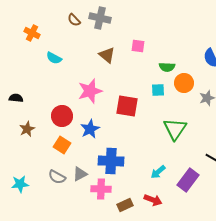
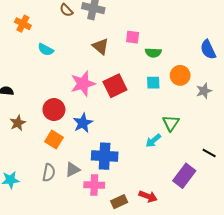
green semicircle: (167, 67) -> (153, 53), moved
red square: (127, 106) -> (115, 86), moved, turned -35
green triangle: (175, 129) -> (171, 123), size x0.7
cyan arrow: (158, 172) -> (153, 141), moved
gray semicircle: (57, 177) -> (49, 173), turned -108

